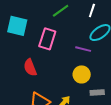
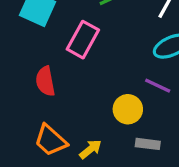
purple line: (83, 49) -> (158, 86), moved

